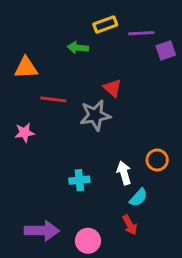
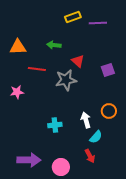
green arrow: (78, 48) -> (54, 45), moved
purple square: (166, 50) -> (108, 70), moved

